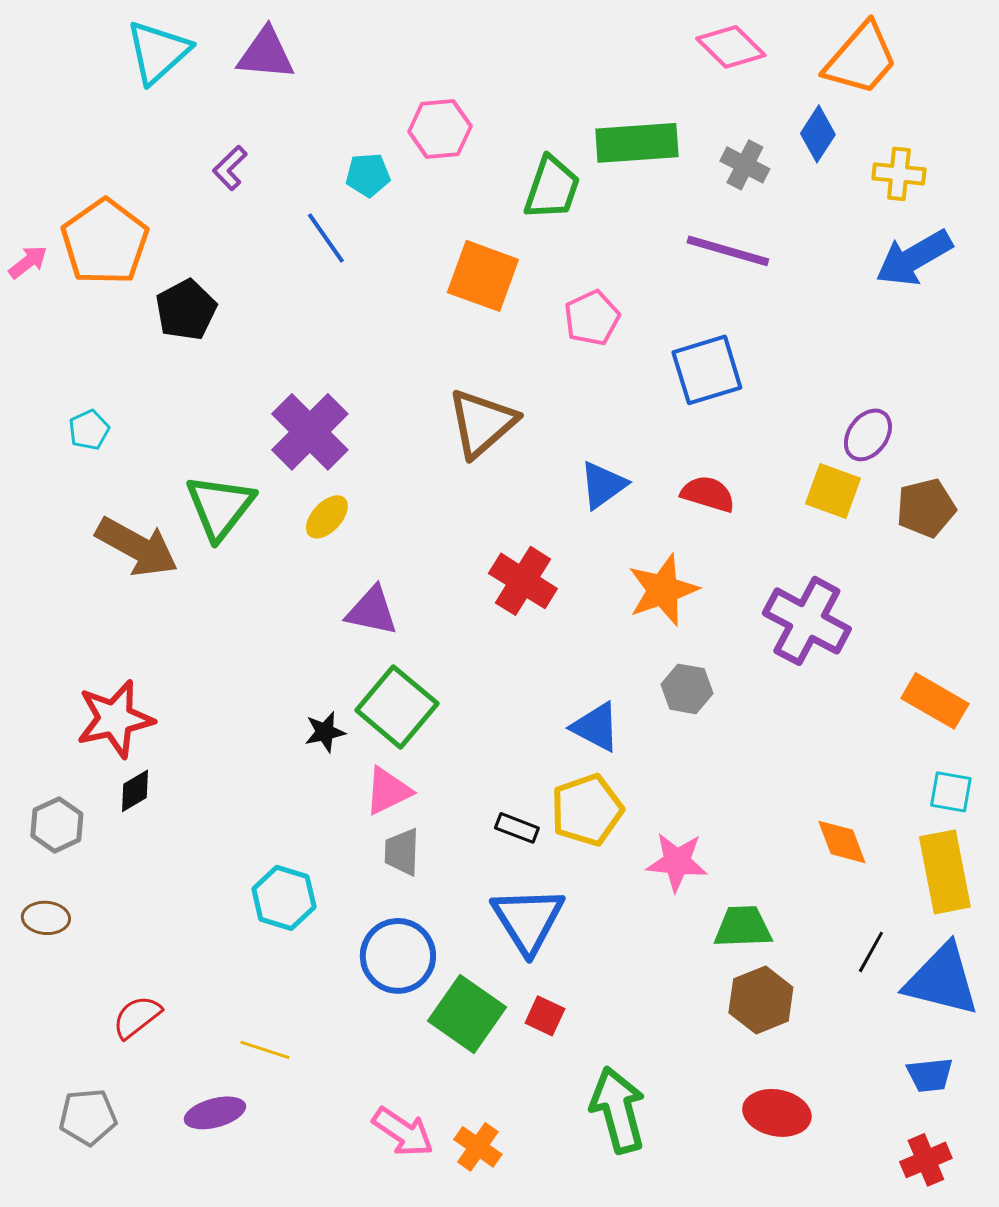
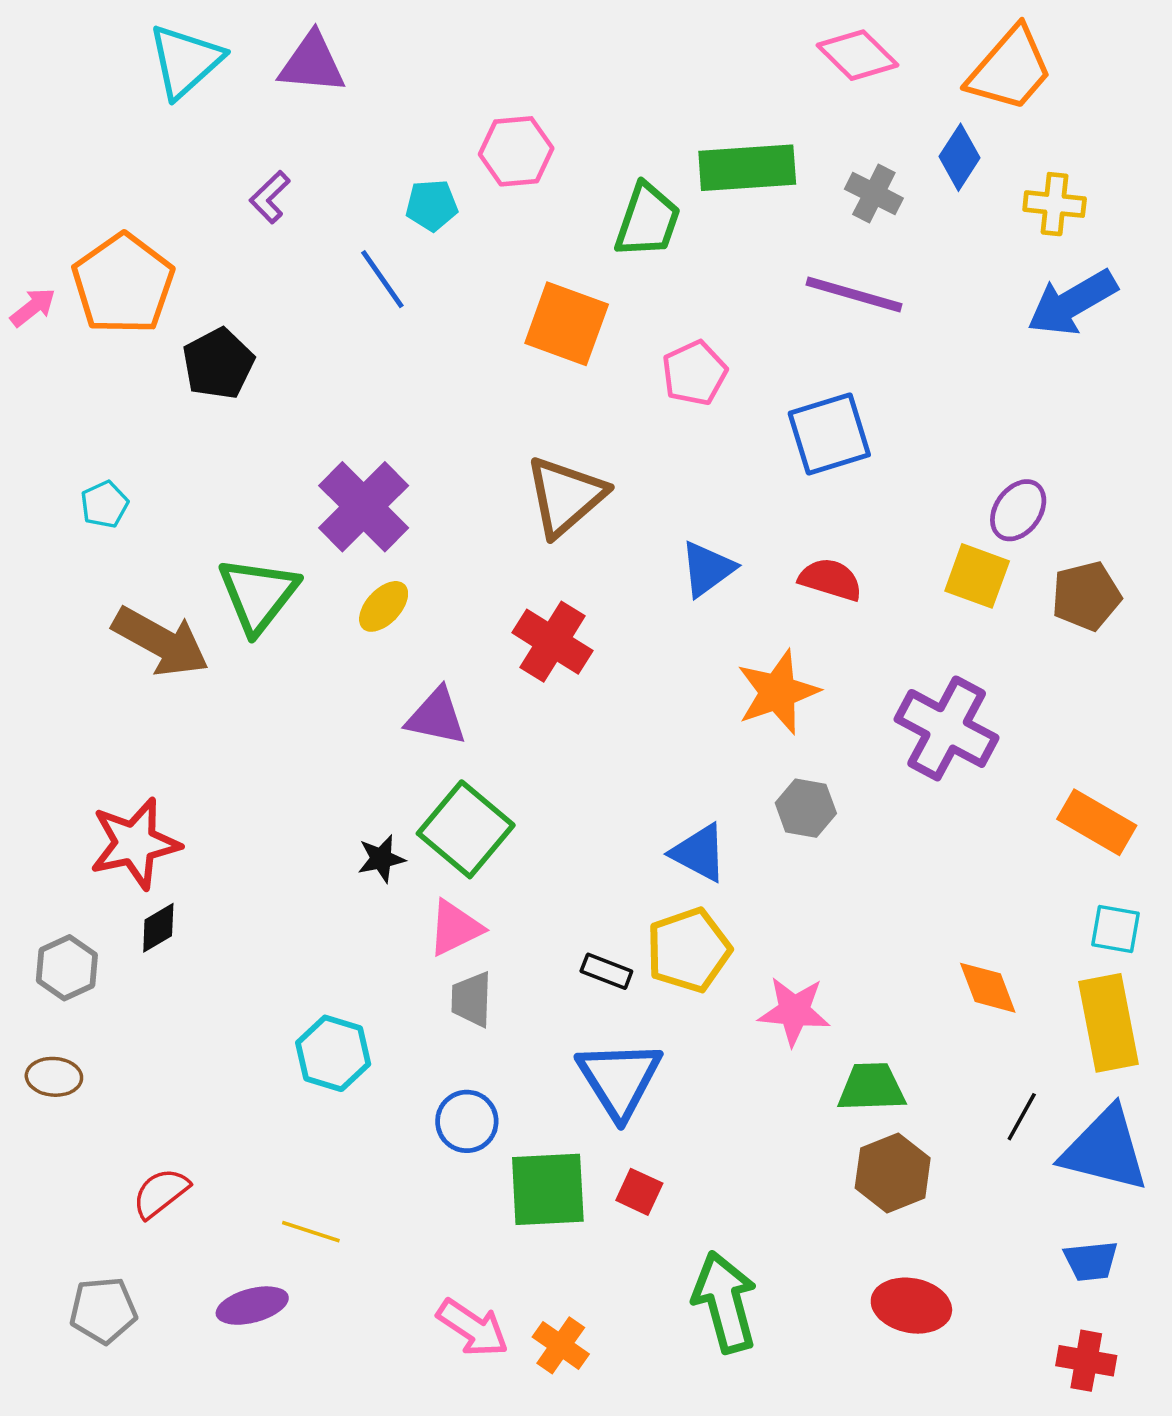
red cross: (523, 581) -> (552, 642), moved
blue circle: (398, 956) -> (467, 1121), size x0.7
green square: (467, 1014) -> (548, 1189), turned -38
red cross: (926, 1160) -> (1086, 1361), turned 33

